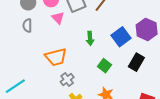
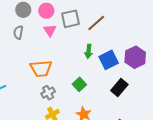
green arrow: (90, 38) -> (89, 51), moved
green square: (104, 66) -> (79, 84), moved

